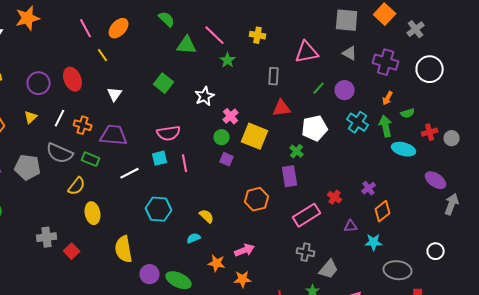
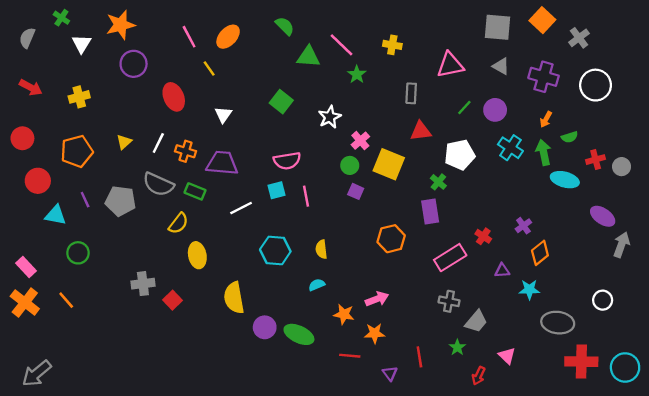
purple circle: (39, 83) -> (134, 64), moved
yellow semicircle: (207, 216) -> (321, 249), moved, turned -140

